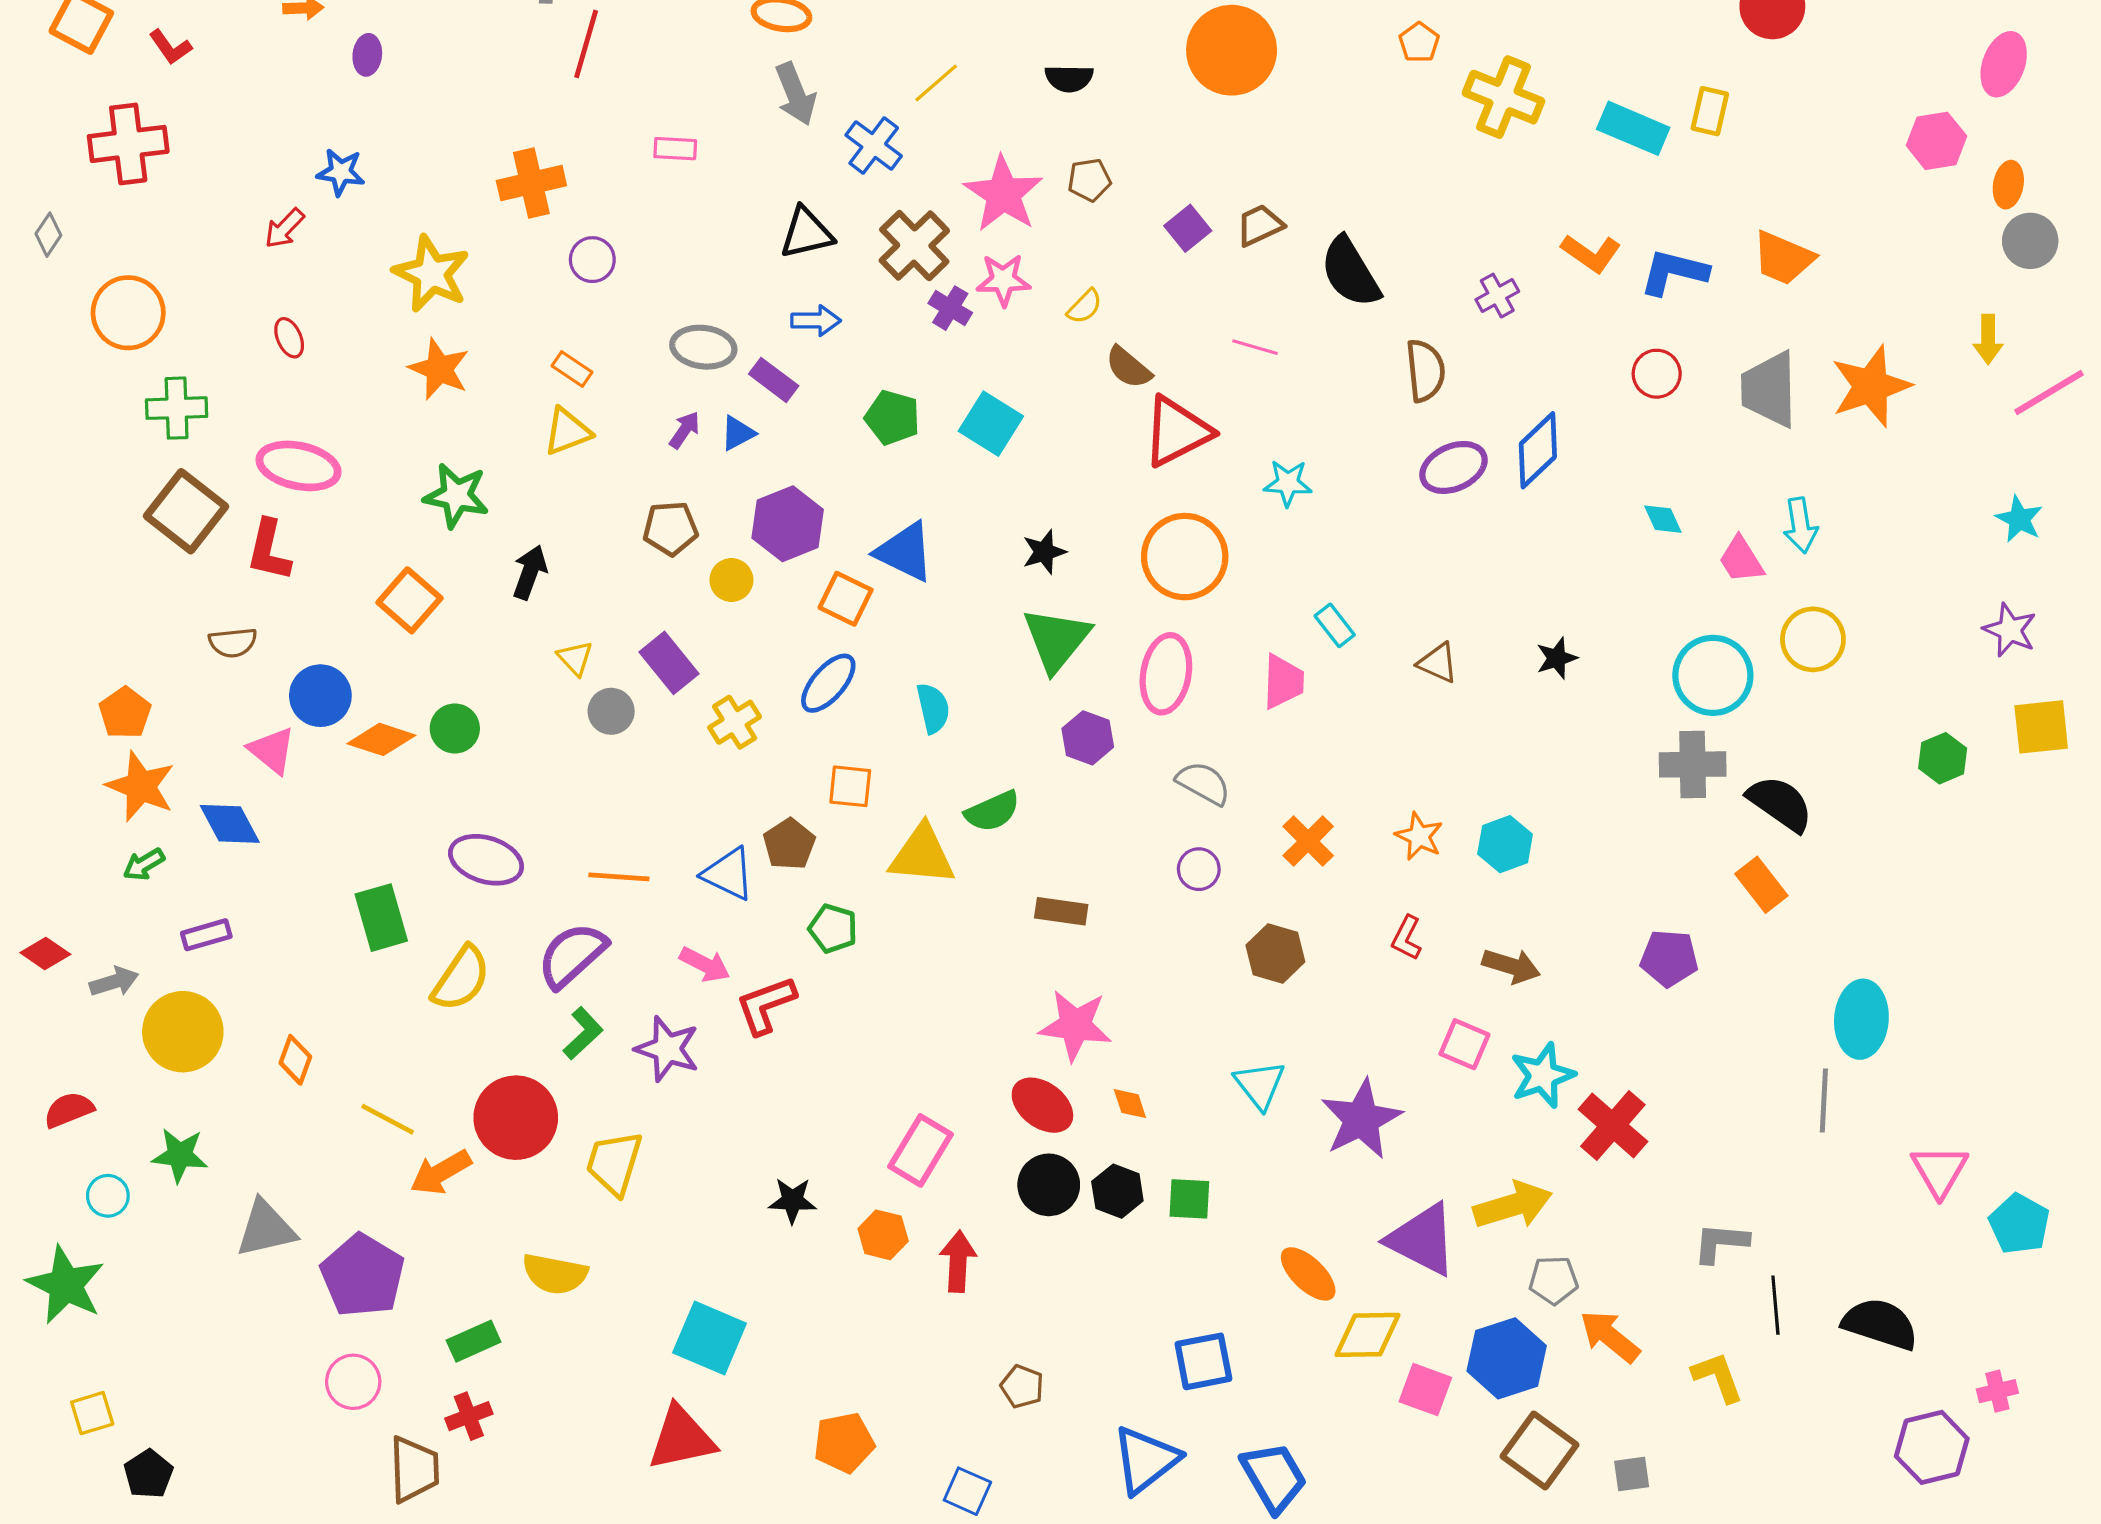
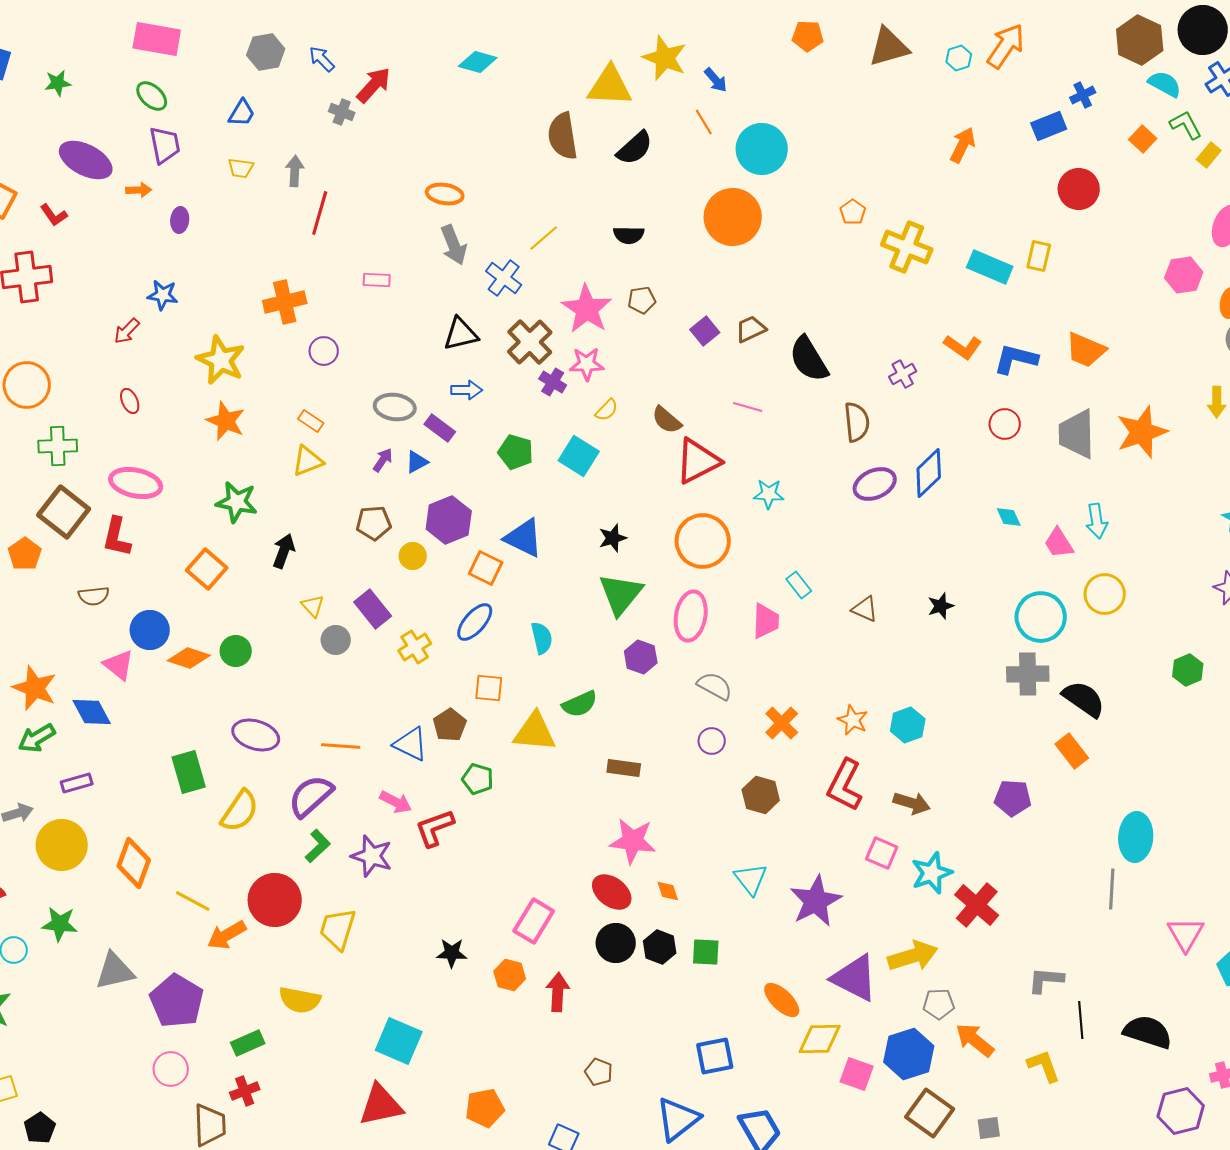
yellow semicircle: (1085, 306) -> (607, 410), moved
orange pentagon: (125, 713) -> (25, 554), moved
green arrow: (144, 864) -> (37, 738), size x1.4
red L-shape: (1407, 938) -> (845, 785), size x1.8
orange diamond: (295, 1060) -> (134, 863), size x1.6

